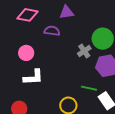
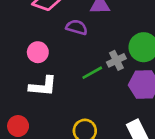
green line: (89, 88) -> (92, 73), moved, turned -49

